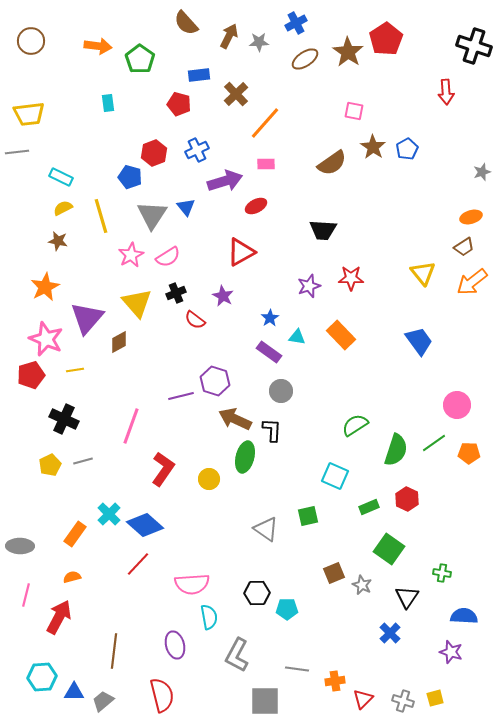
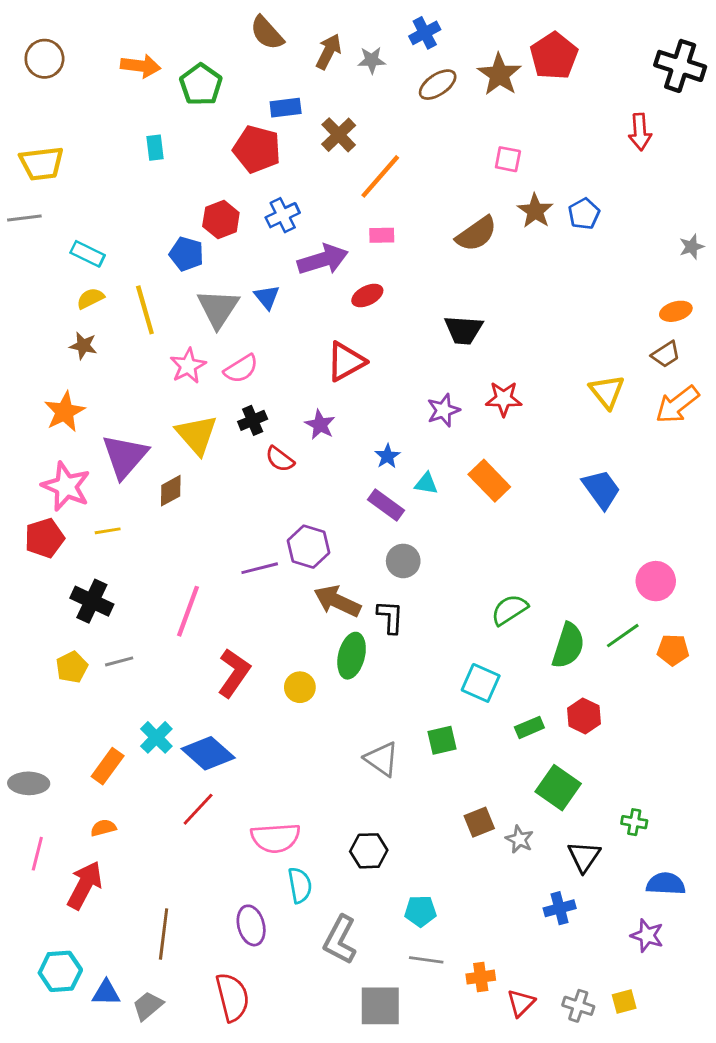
red pentagon: (179, 104) -> (257, 149), size x1.4
cyan pentagon: (287, 609) -> (420, 911), moved
blue cross: (390, 633) -> (560, 908), turned 30

